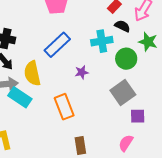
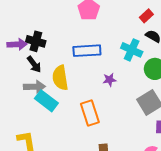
cyan cross: (102, 41) -> (132, 50), turned 30
blue rectangle: (57, 45) -> (87, 51), turned 36

